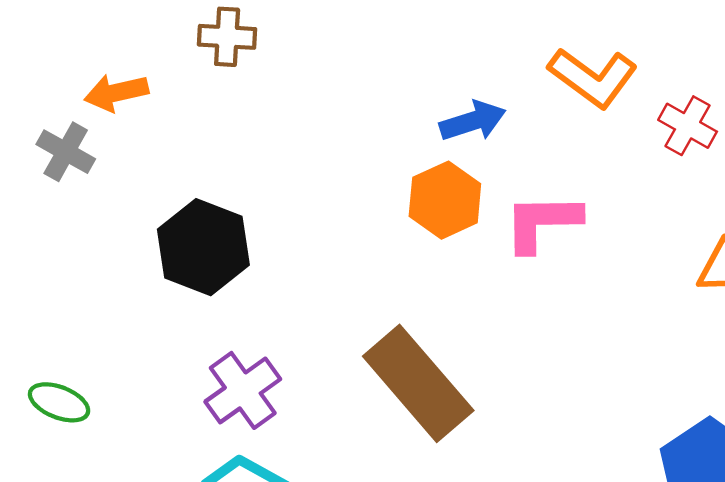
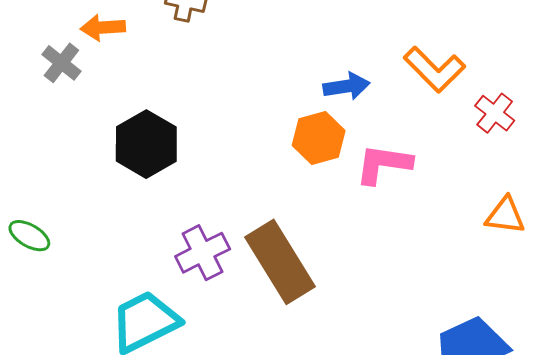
purple cross: (243, 390) -> (203, 253), moved

